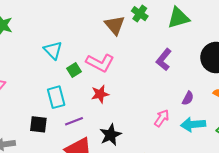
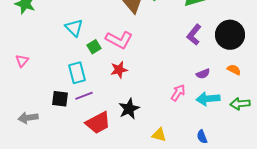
purple L-shape: (164, 60) -> (194, 35), moved
purple semicircle: (188, 98) -> (203, 74), turned 40
purple line: (74, 121) -> (84, 96), moved

